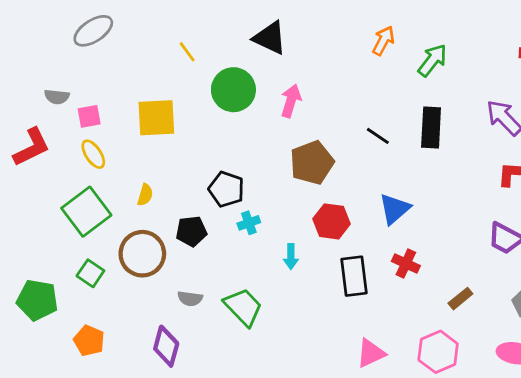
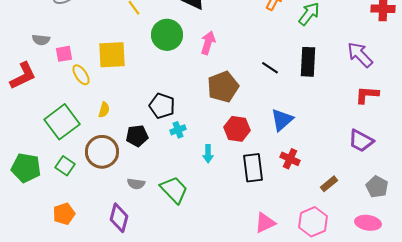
yellow ellipse: (93, 154) -> (81, 75), moved
green pentagon: (37, 300) -> (26, 168), moved
orange pentagon: (89, 341) -> (64, 214), turned 30

